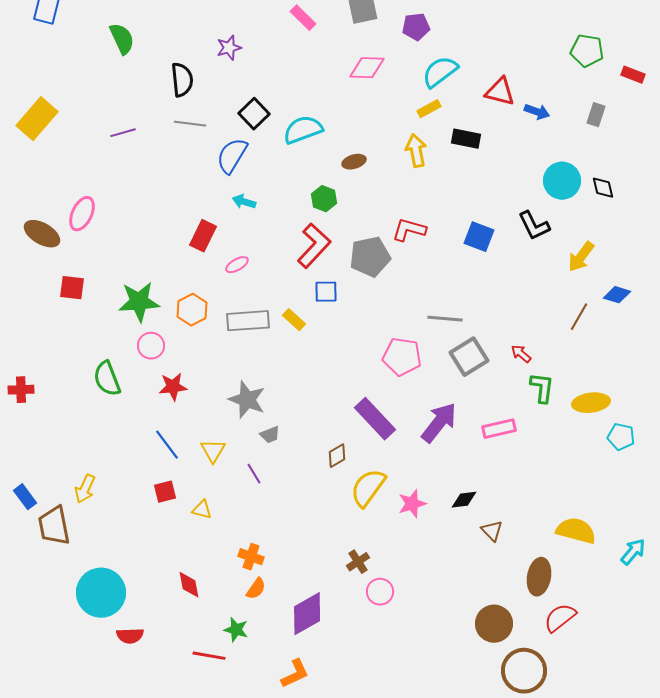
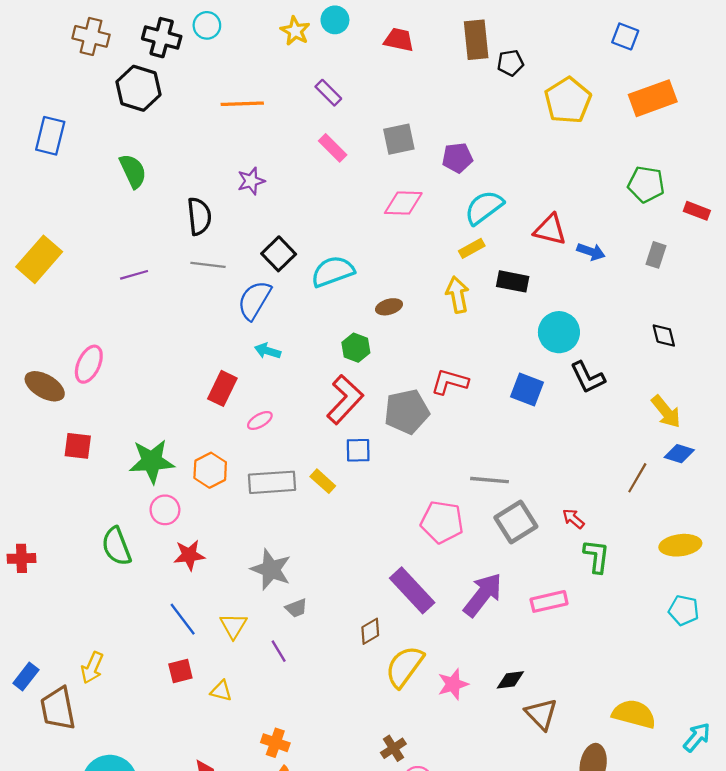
cyan circle: (562, 181) -> (559, 332), moved
yellow arrow: (581, 257) -> (666, 412), moved, turned -76
yellow ellipse: (591, 403) -> (680, 545), moved
blue rectangle: (25, 497) -> (26, 677), turned 75
brown triangle: (492, 531) -> (541, 714), size x1.4

